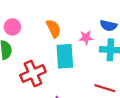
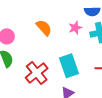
cyan rectangle: (65, 56) -> (69, 66), moved

